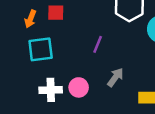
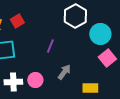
red square: (56, 13) -> (17, 21), turned -32

